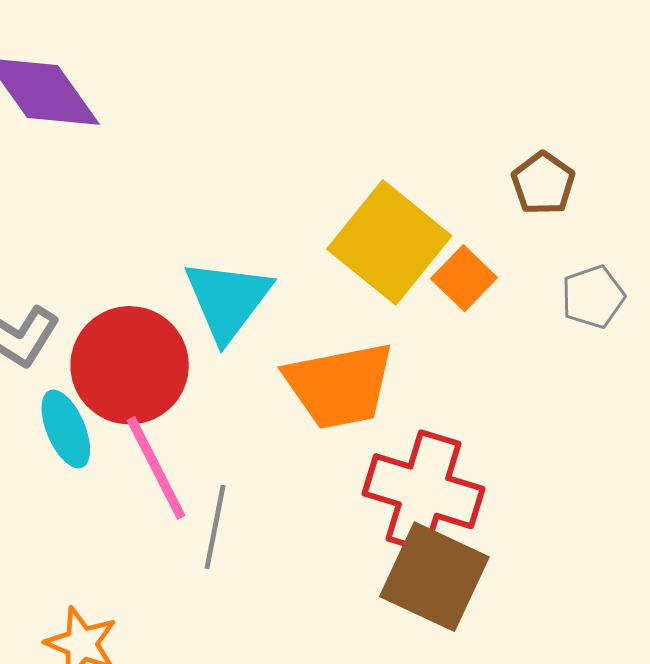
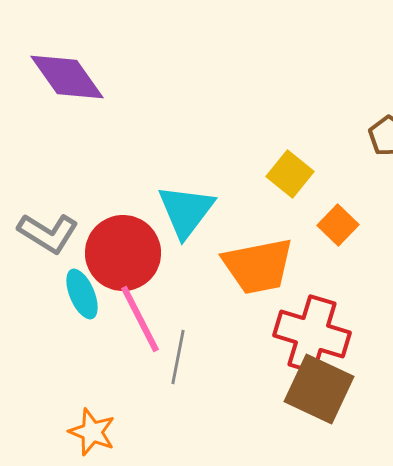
yellow square: (389, 242) -> (290, 174), size x0.6
orange square: (464, 278) -> (338, 225), moved

